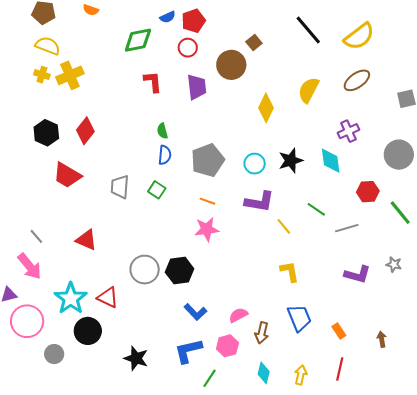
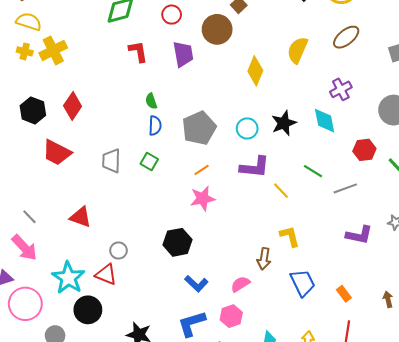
orange line: (207, 201) -> (202, 170), turned -49
gray circle: (145, 270) -> (119, 250), moved, size x0.6
brown arrow: (262, 333) -> (264, 259), moved

